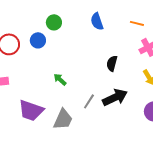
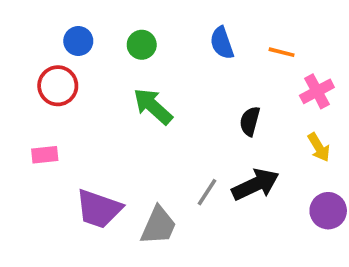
orange line: (137, 23) -> (282, 52), moved
blue circle: (38, 40) -> (78, 41), moved
green arrow: (60, 79) -> (153, 106), moved, size x1.6

